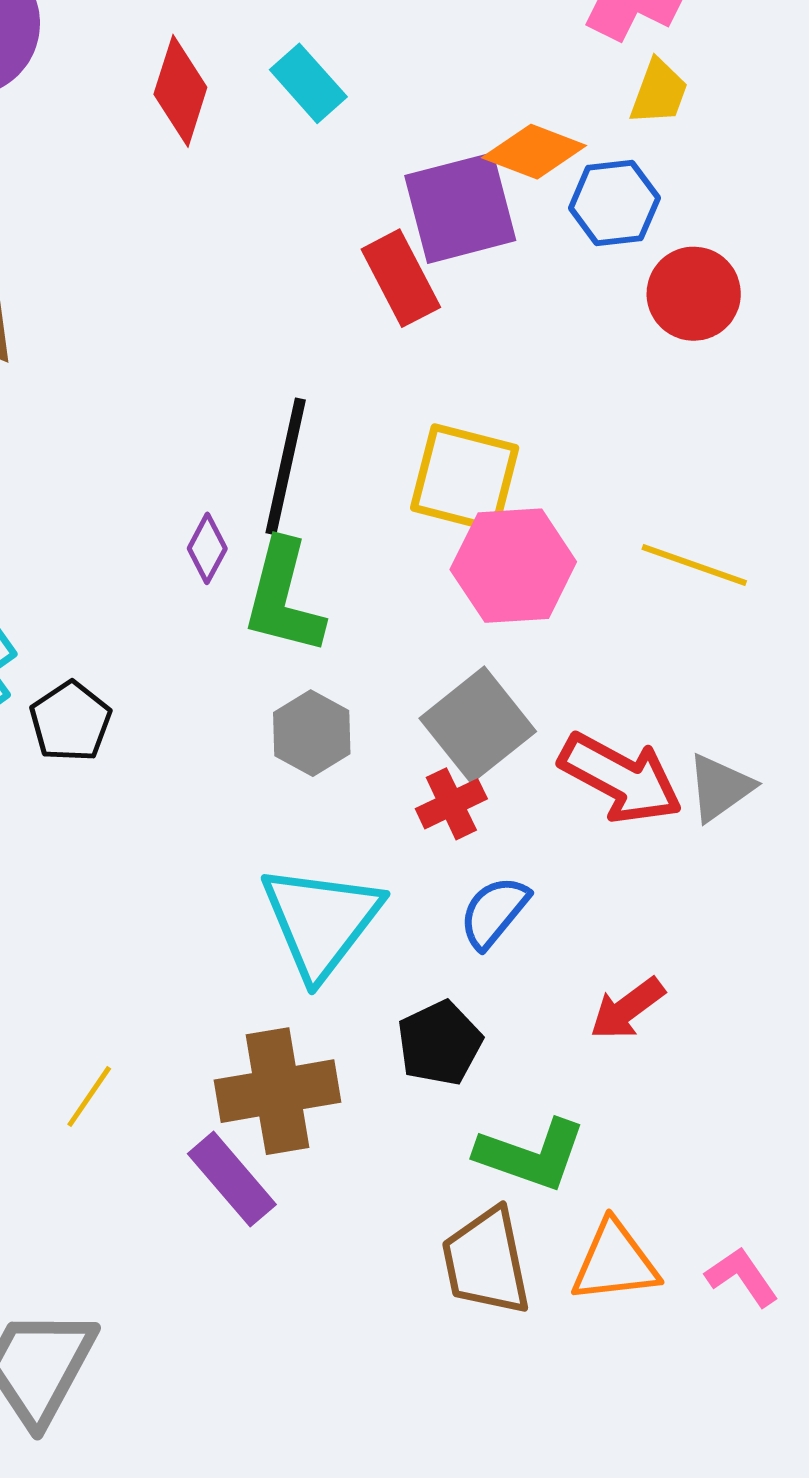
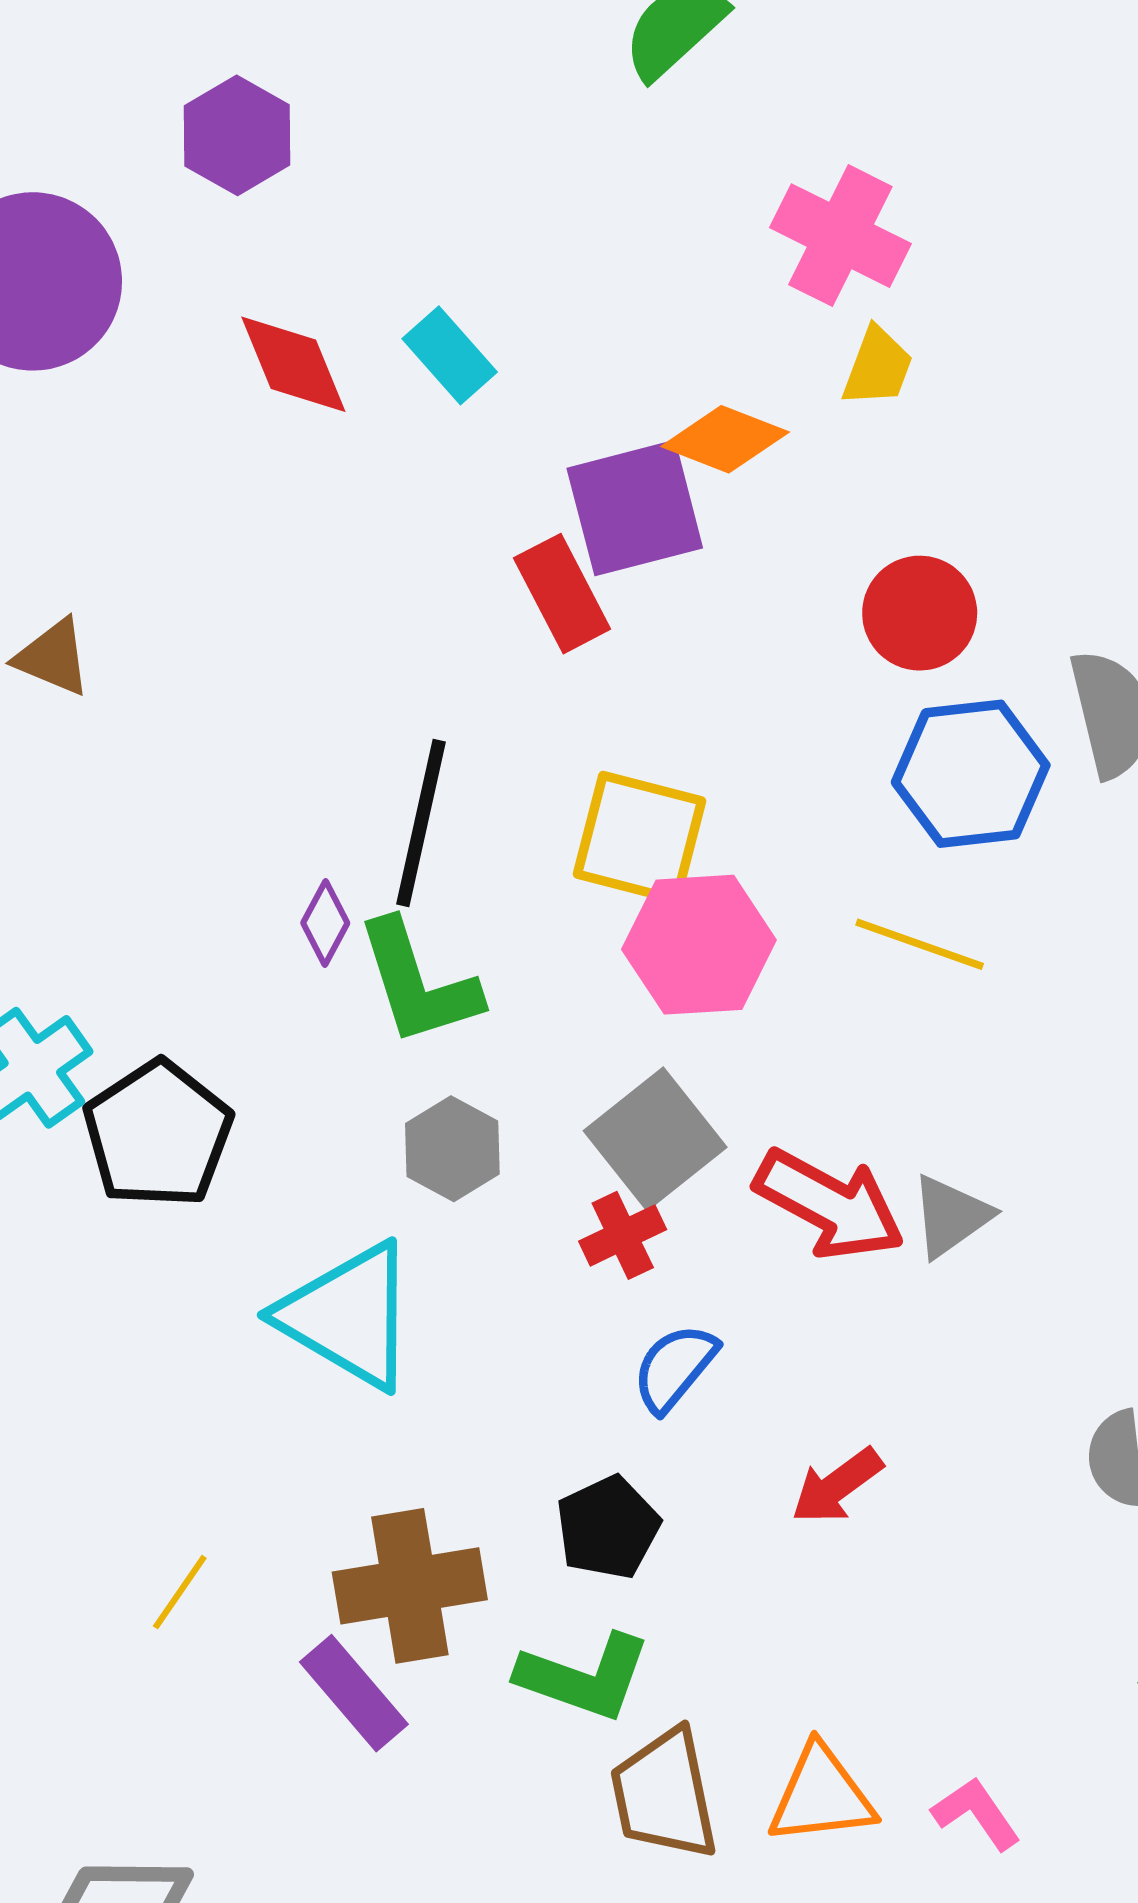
red diamond: (180, 91) -> (293, 364), turned -40
blue hexagon: (614, 203) -> (971, 774), moved, size x1.4
green L-shape: (283, 597) -> (418, 983), turned -32
black pentagon: (70, 722) -> (158, 1134), size x1.5
cyan triangle: (321, 921) -> (348, 1316), moved, turned -37
green L-shape: (531, 1155) -> (584, 1677), moved

